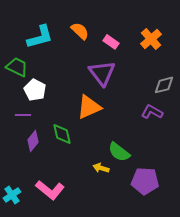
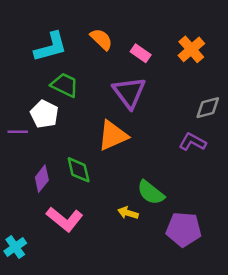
green trapezoid: (17, 67) -> (65, 85), moved
purple line: (23, 115) -> (18, 132), moved
pink L-shape: (50, 190) -> (65, 219), moved

